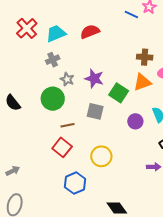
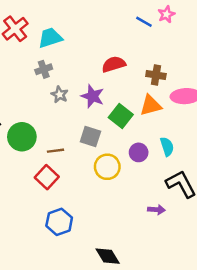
red semicircle: (90, 32) -> (114, 64), moved
green circle: (53, 99) -> (22, 137), moved
yellow circle: (101, 156) -> (107, 167), moved

